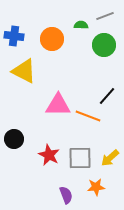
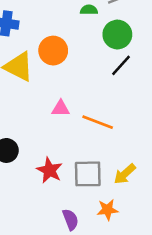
orange circle: (52, 39) -> (53, 51), moved
black line: (107, 96) -> (121, 65), moved
pink triangle: (58, 105) -> (61, 109), size x0.6

